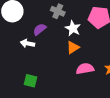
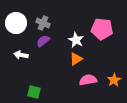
gray cross: (58, 11) -> (43, 23), moved
white arrow: (28, 43) -> (21, 55), moved

